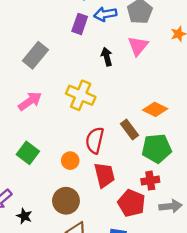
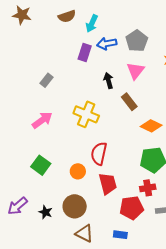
gray rectangle: (35, 55) -> (46, 80), size x0.6
brown rectangle: (129, 130) -> (129, 102), moved
red pentagon: (131, 203) -> (132, 208), turned -30
black star: (24, 216) -> (46, 212), moved

